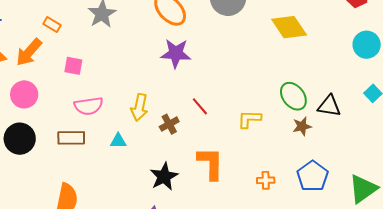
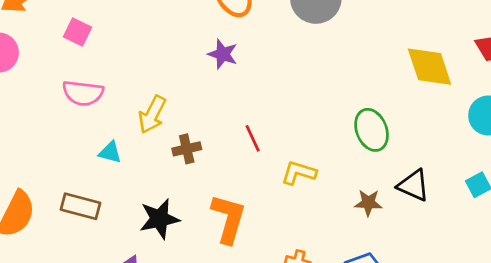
yellow diamond: (289, 27) -> (430, 67), moved
purple star: (176, 53) -> (223, 54), size x0.7
green ellipse: (293, 96) -> (372, 130), moved
red line: (200, 106) -> (253, 138), moved
brown rectangle: (71, 138) -> (81, 206), moved

